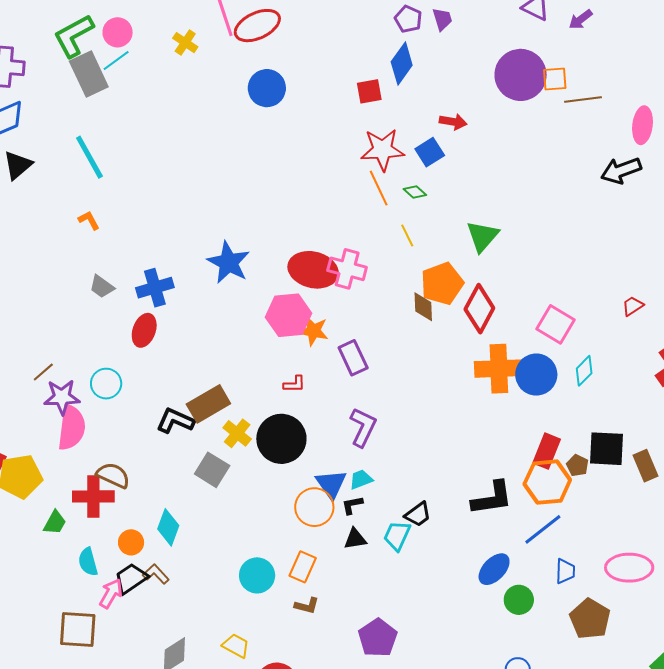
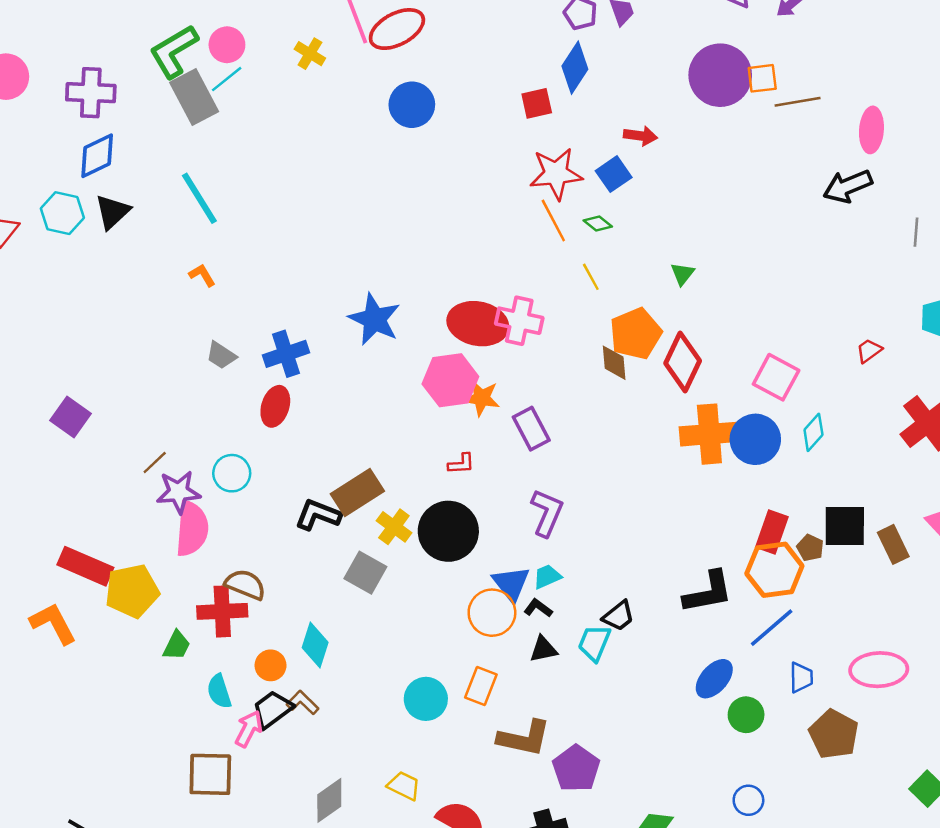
green triangle: (482, 236) -> (682, 274), size x0.6
black L-shape: (352, 505) -> (538, 608), turned 50
brown L-shape: (307, 606) -> (524, 738), moved, size x1.8

